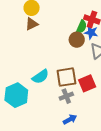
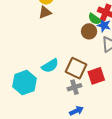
green semicircle: (81, 27) -> (95, 19), turned 96
brown square: (66, 77) -> (76, 68), turned 30

